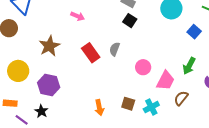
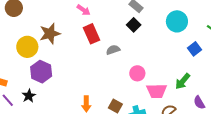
gray semicircle: (115, 49) -> (113, 50), turned 40
red rectangle: (91, 53) -> (92, 34), moved
yellow circle: (18, 71) -> (27, 47), moved
pink trapezoid: (166, 81) -> (157, 91), turned 50

